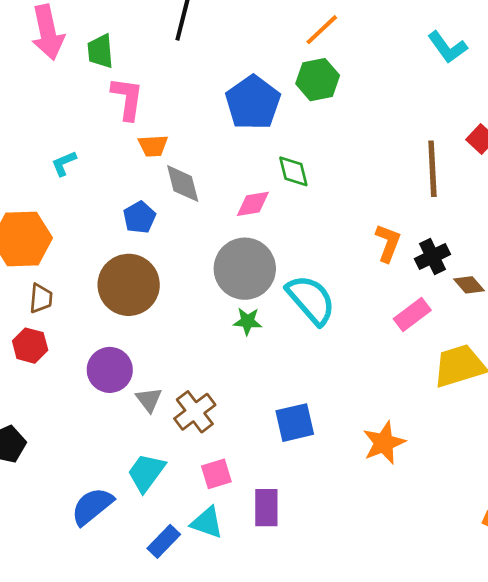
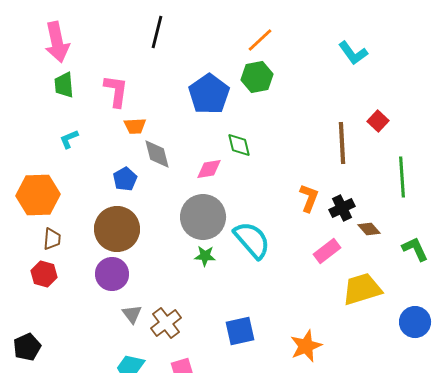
green trapezoid: (100, 51) -> (64, 85), moved
purple circle: (110, 370) -> (112, 274), moved

